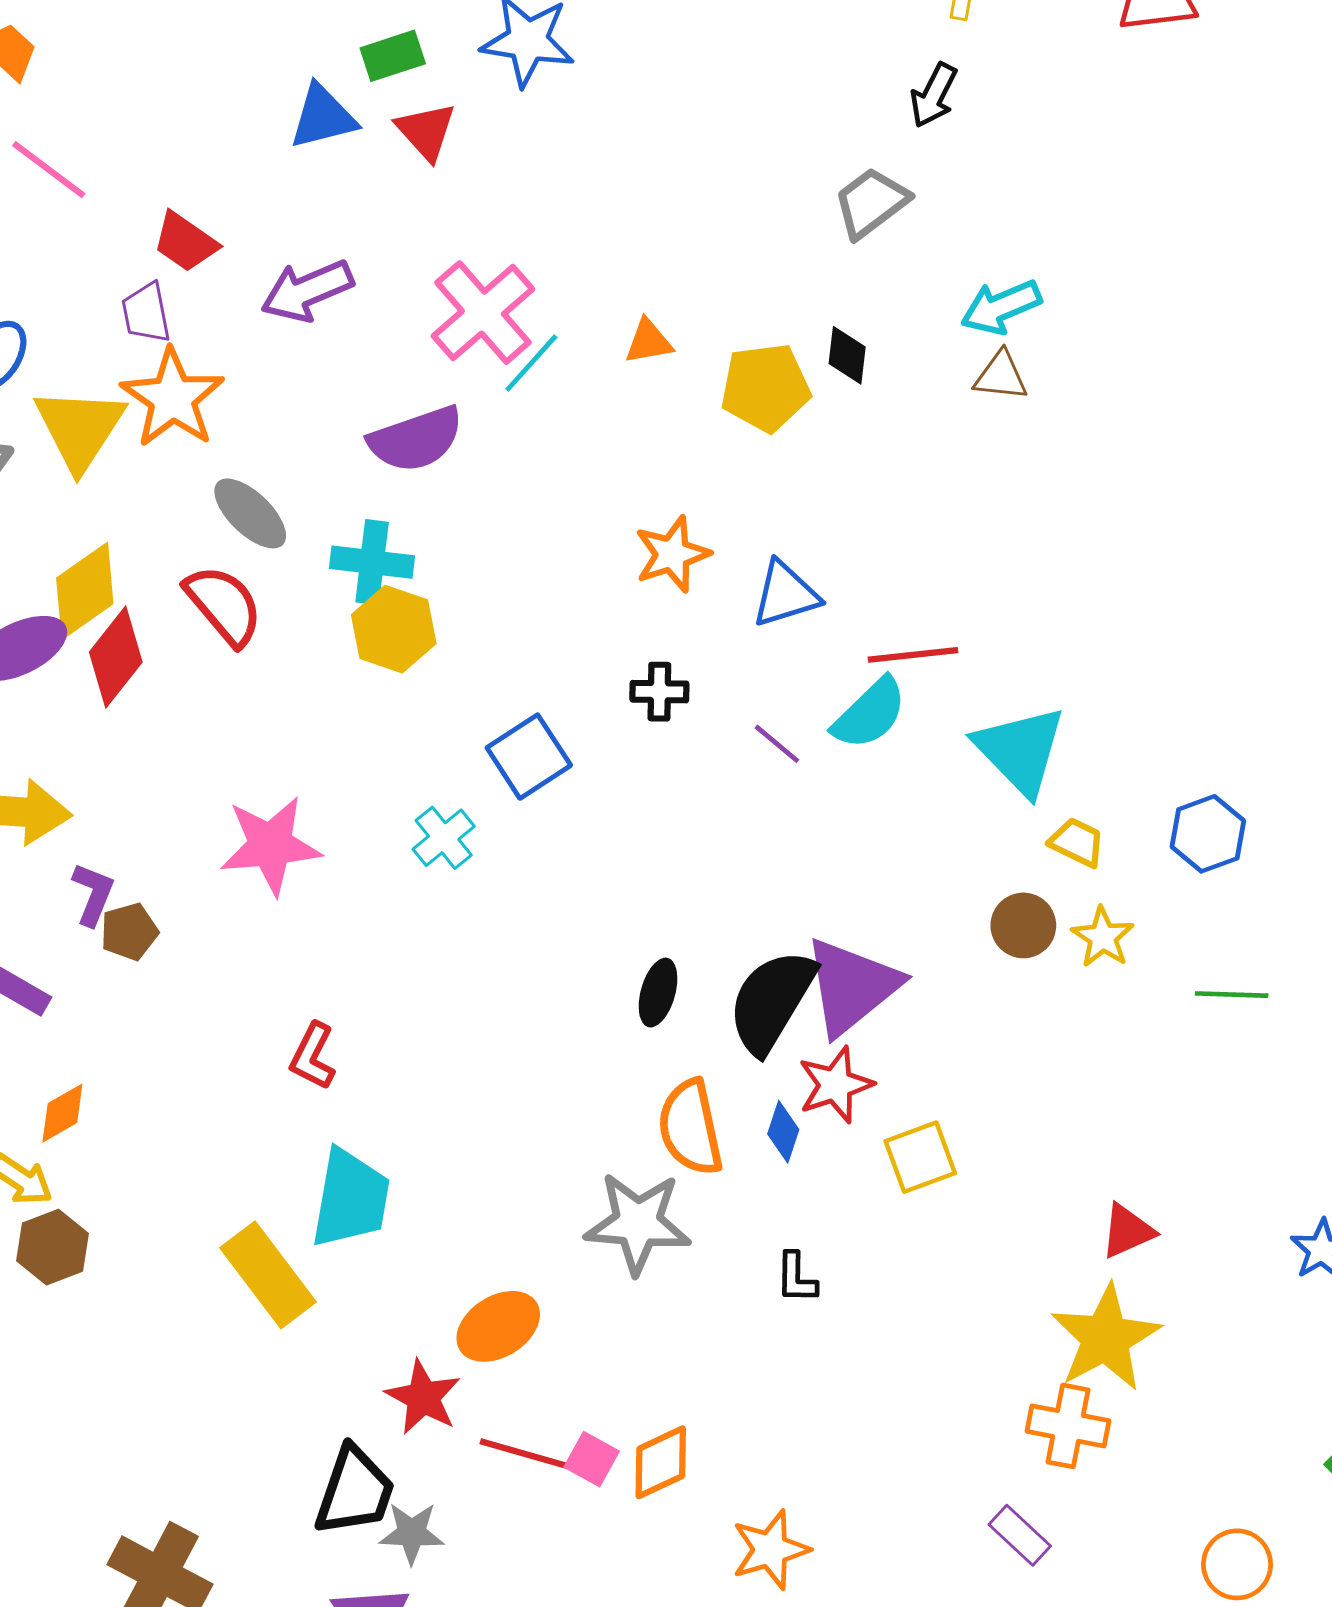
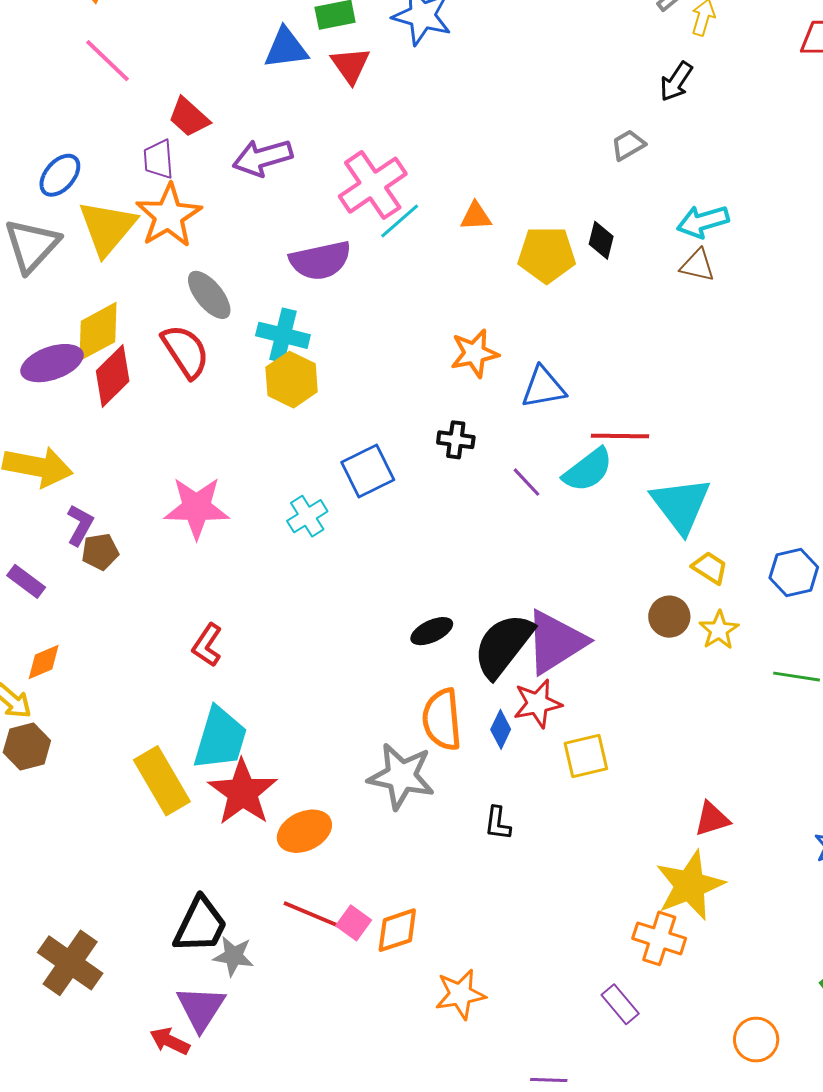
gray trapezoid: (871, 203) -> (628, 145), size x0.7
black ellipse: (658, 993) -> (432, 631), turned 42
red star: (423, 1397) -> (243, 792), moved, size x1.4

